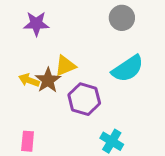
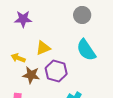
cyan semicircle: (128, 69) -> (86, 50), turned 90
brown star: (48, 80) -> (31, 75), moved, turned -30

